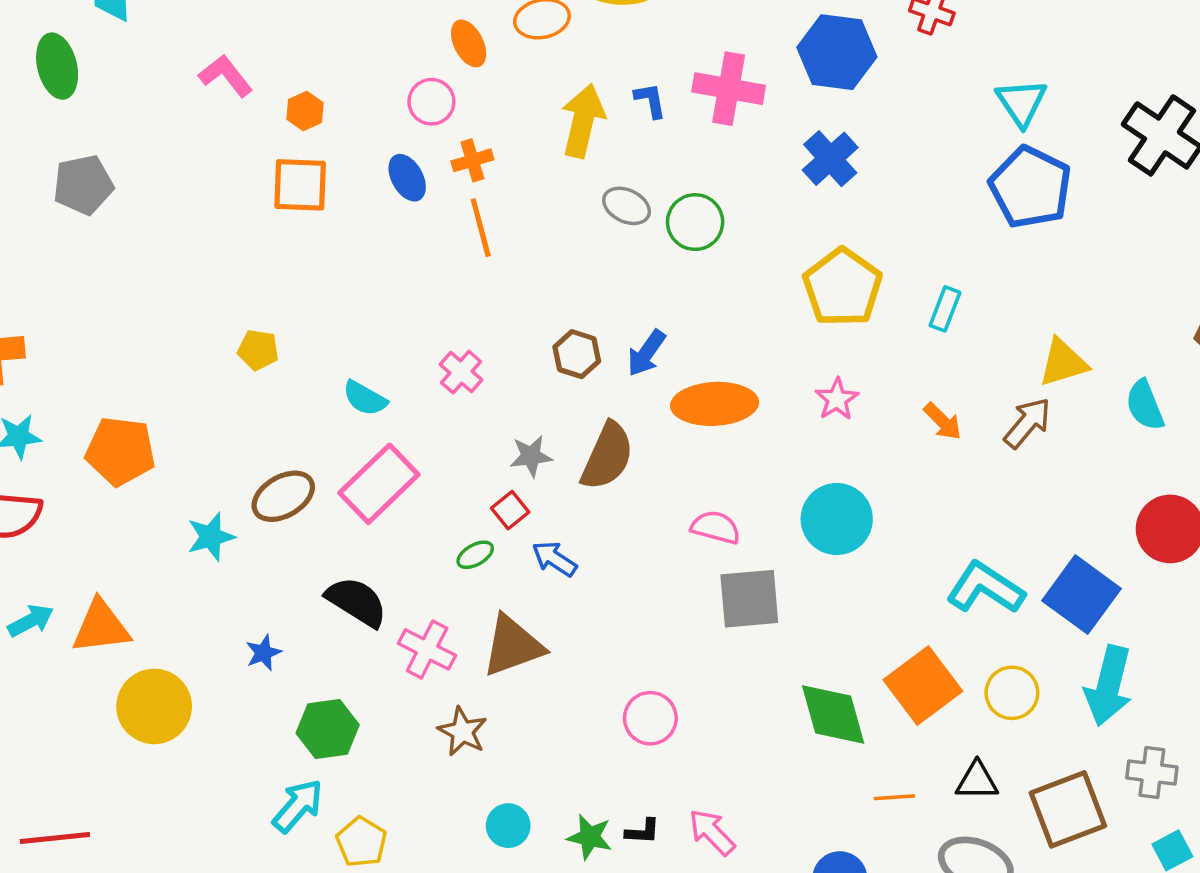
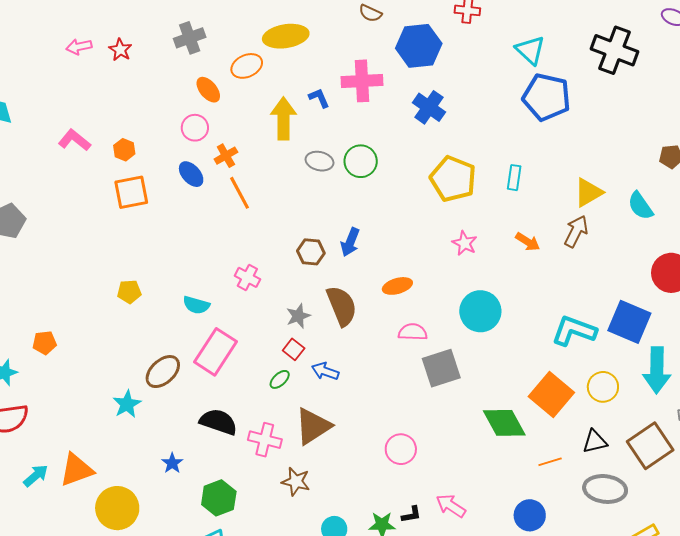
orange ellipse: (715, 404) -> (397, 286), moved, size x0.6
orange pentagon: (120, 451) -> (45, 343), moved, size x0.6
brown semicircle: (607, 456) -> (342, 306), turned -33

